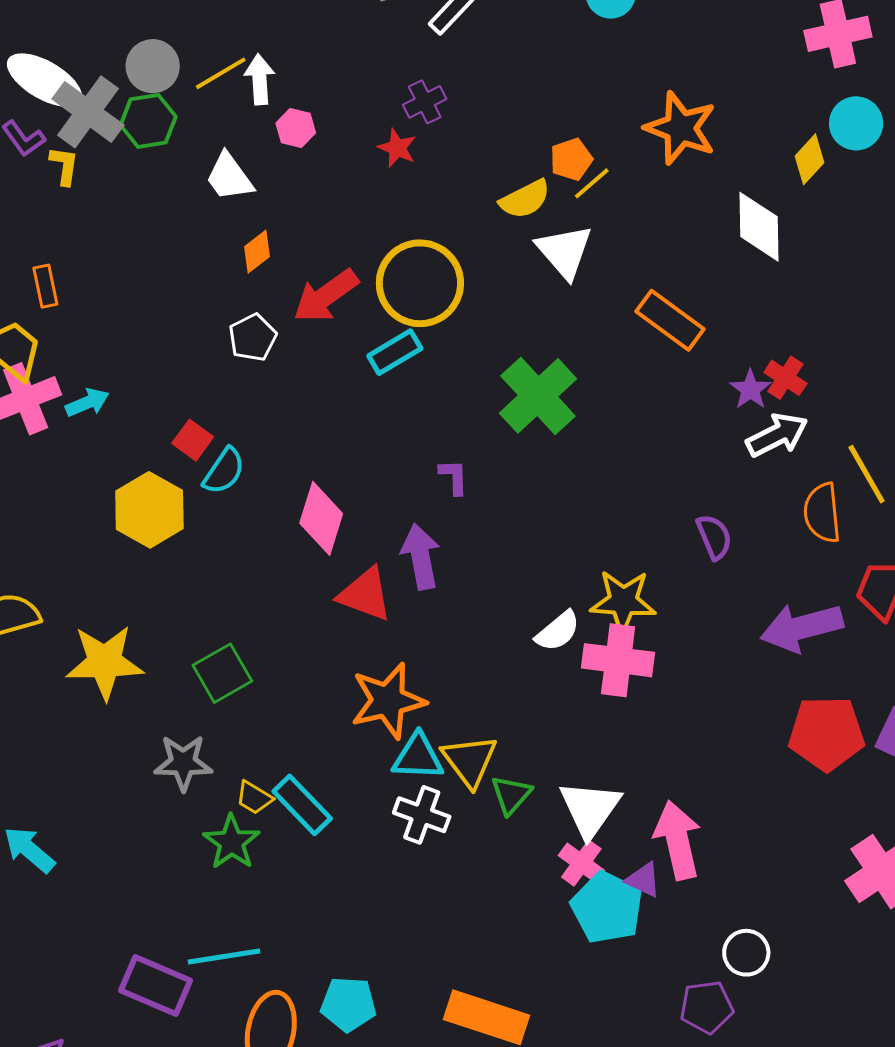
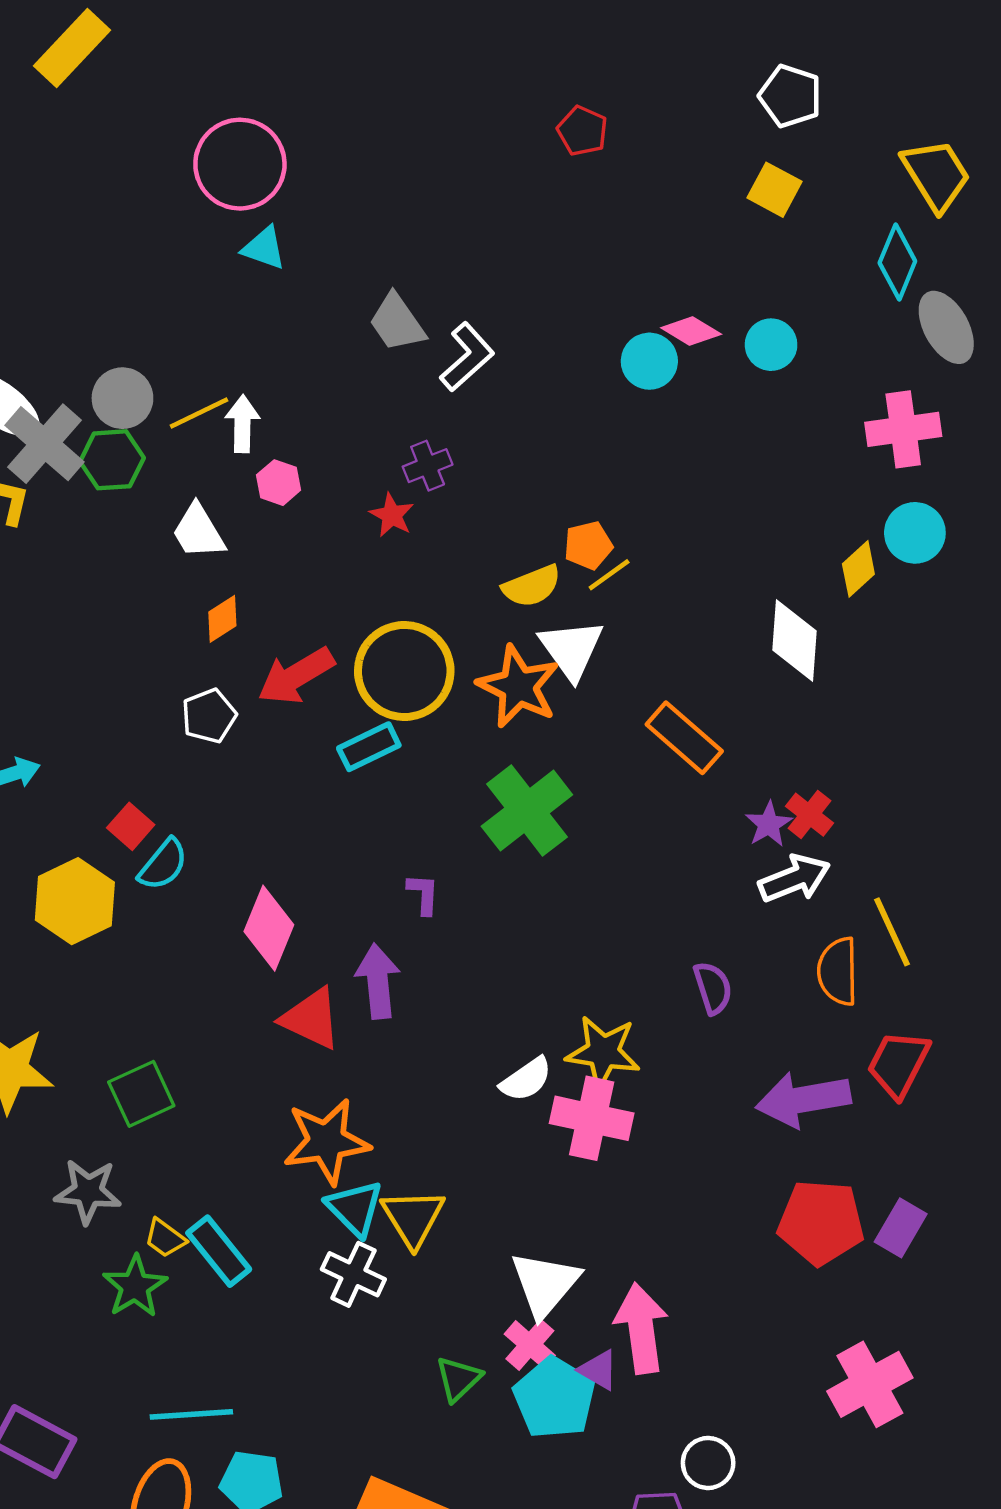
orange star: (681, 128) -> (518, 686), moved
cyan triangle: (418, 757) -> (355, 1208), turned 38
green triangle: (511, 795) -> (459, 1379), moved
cyan line: (224, 957) -> (191, 1414), moved

